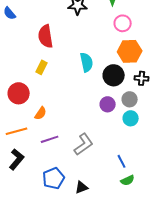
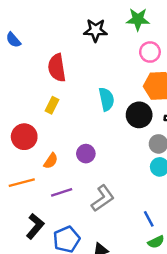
purple circle: (108, 104) -> (86, 154), moved
black L-shape: (17, 159) -> (35, 226), moved

